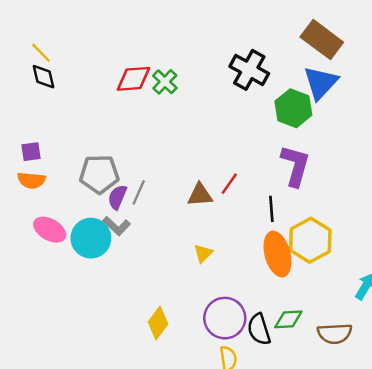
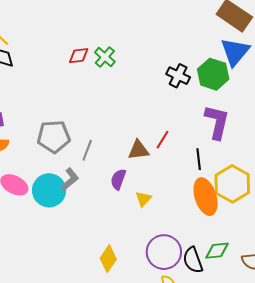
black cross: (249, 70) -> (178, 76), moved, size x0.7
red diamond: (134, 79) -> (79, 56), size x0.7
purple semicircle: (117, 197) -> (118, 179), moved
gray L-shape: (117, 226) -> (70, 179), turned -80

